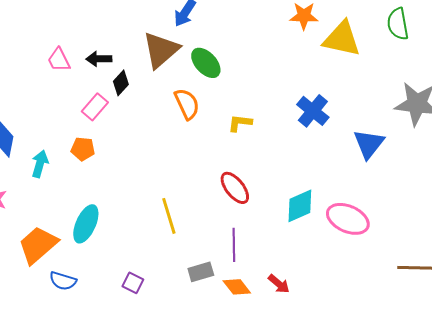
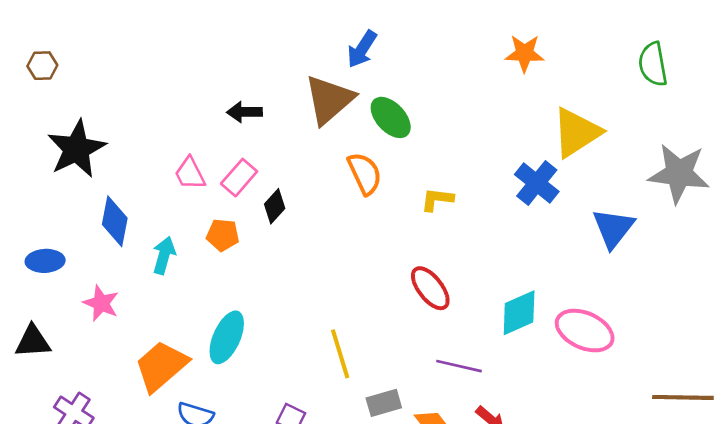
yellow triangle: (342, 39) -> (576, 132), moved, turned -45
pink trapezoid: (59, 60) -> (190, 173), moved
black diamond: (121, 83) -> (275, 206), moved
yellow line: (169, 216) -> (340, 354), moved
purple line: (234, 245) -> (459, 366), moved, turned -76

